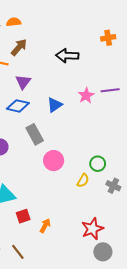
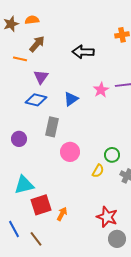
gray rectangle: (35, 134) -> (52, 127), turned 42
red square: (23, 216) -> (41, 205), size x1.5
red star: (92, 229) -> (107, 217), turned -30

